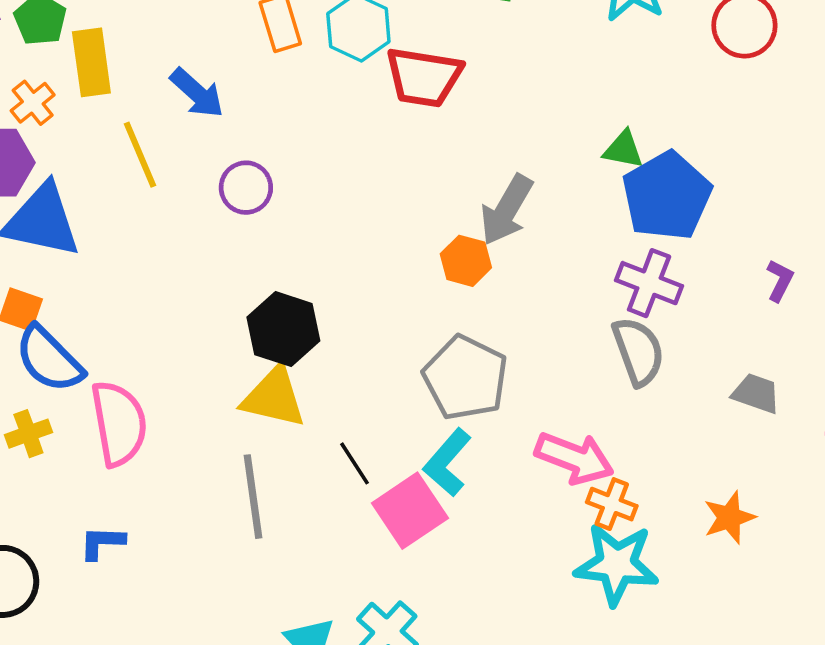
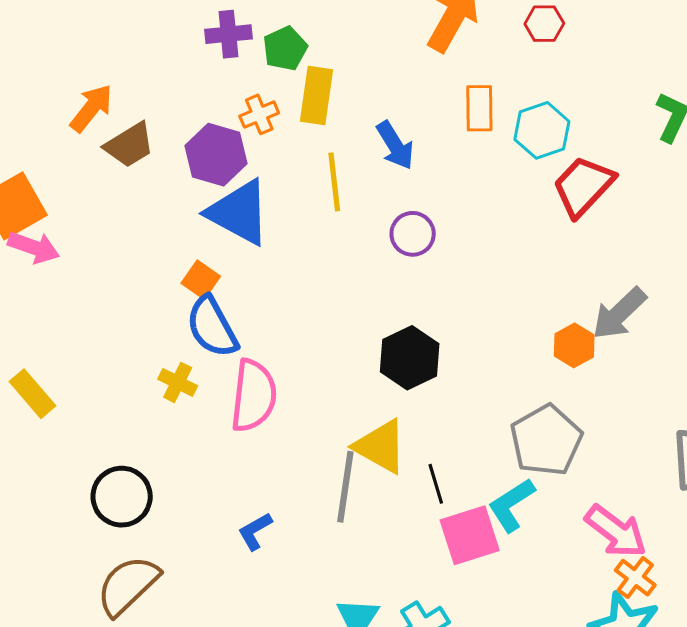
red trapezoid: (424, 77) -> (583, 186), turned 108
yellow triangle: (274, 397) -> (381, 446), moved
yellow cross: (28, 434) -> (178, 382), turned 30
blue L-shape: (102, 543) -> (255, 531), moved, turned -48

